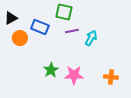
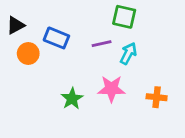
green square: (64, 12) -> (124, 17), moved
pink star: (74, 75) -> (111, 89), moved
orange cross: (111, 77) -> (157, 97), moved

